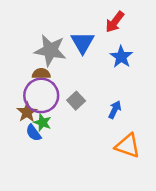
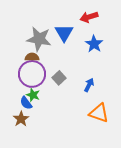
red arrow: (115, 22) -> (89, 17), turned 36
brown star: (27, 112) -> (21, 119), moved

